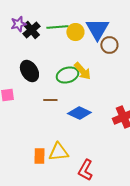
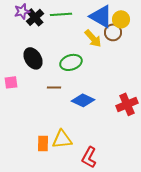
blue triangle: (97, 29) -> (101, 16), turned -30
yellow circle: (75, 32) -> (121, 19), moved
yellow arrow: (82, 71) -> (93, 38), moved

